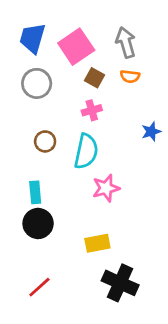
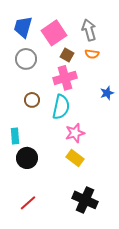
pink cross: (92, 110) -> (65, 78), size x1.6
cyan rectangle: (35, 192) -> (15, 136), moved
yellow rectangle: (97, 243) -> (75, 158), moved, turned 48

